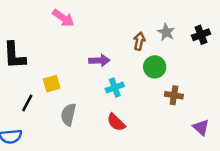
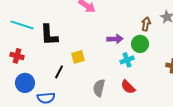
green circle: (155, 67) -> (140, 44), moved
gray semicircle: (68, 115) -> (99, 88), moved

